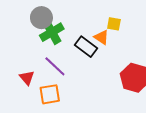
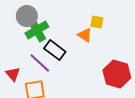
black rectangle: (86, 47) -> (55, 50), moved

